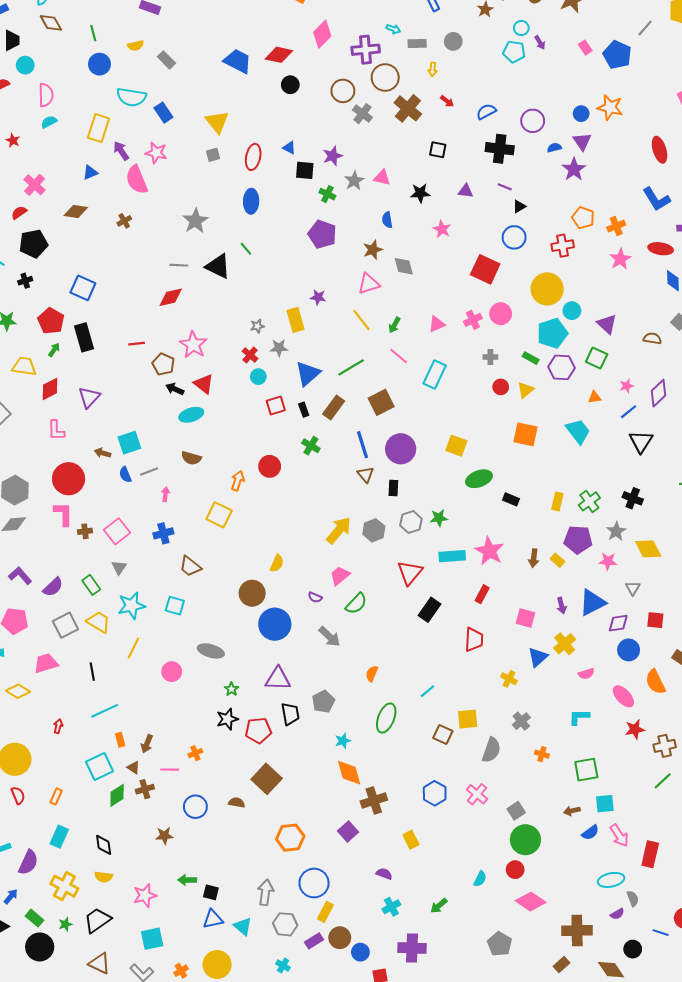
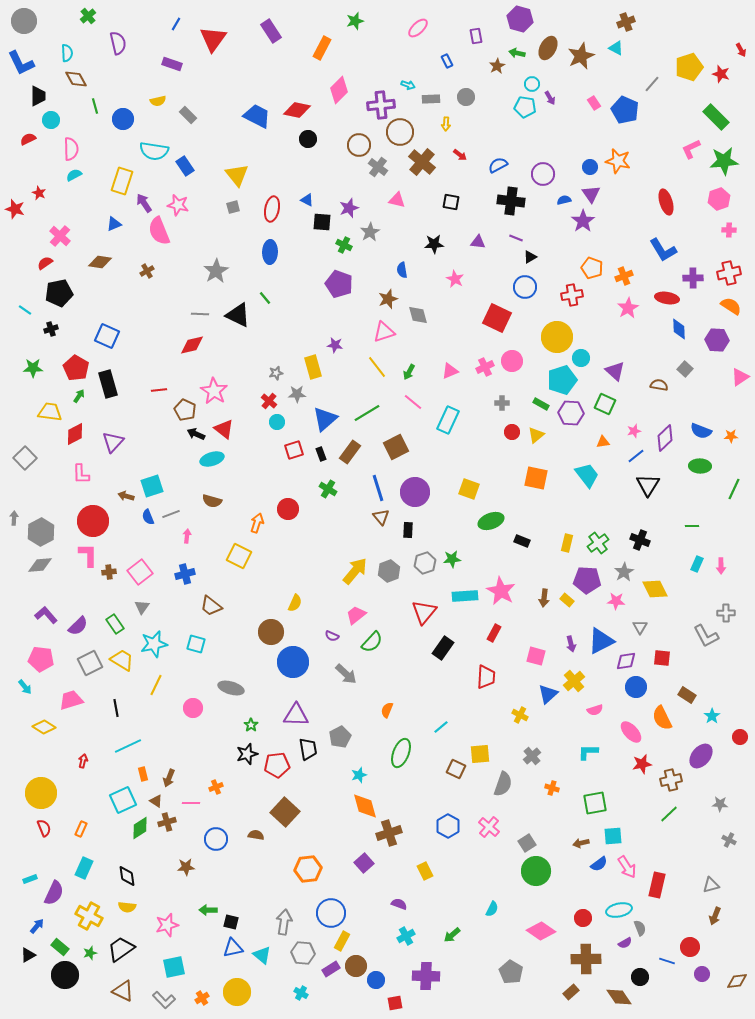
green line: (93, 33) -> (95, 106), moved
pink triangle: (382, 178) -> (397, 200), moved
red circle: (515, 870) -> (583, 918), moved

